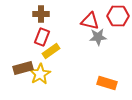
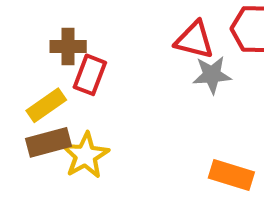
brown cross: (41, 14) -> (68, 47), moved
yellow rectangle: (51, 51) -> (46, 105), moved

